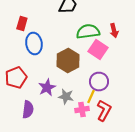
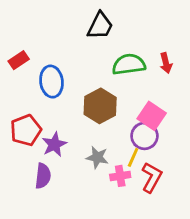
red rectangle: (22, 24) -> (19, 60), moved, turned 40
pink square: (98, 50) -> (152, 116), moved
purple star: (47, 88) -> (54, 144), moved

